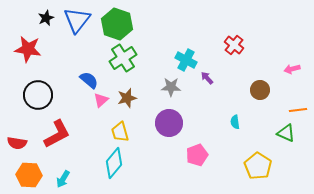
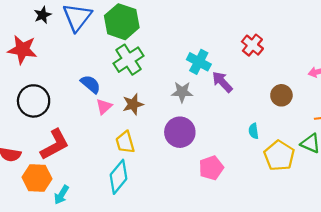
purple arrow: (207, 78) -> (222, 82), size x1.5
yellow pentagon: (258, 166) -> (279, 156), moved
orange hexagon: (29, 175) -> (37, 178), moved

